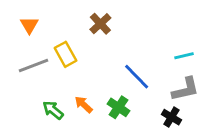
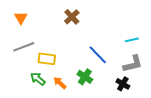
yellow rectangle: (66, 54) -> (47, 59), moved, turned -54
orange arrow: (84, 105) -> (60, 83), moved

